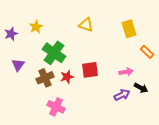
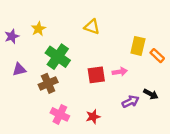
yellow rectangle: (129, 29) -> (138, 46), moved, turned 30
purple triangle: (18, 65) -> (19, 70), turned 40
pink arrow: (126, 72) -> (120, 72), moved
red star: (67, 77) -> (93, 117), moved

